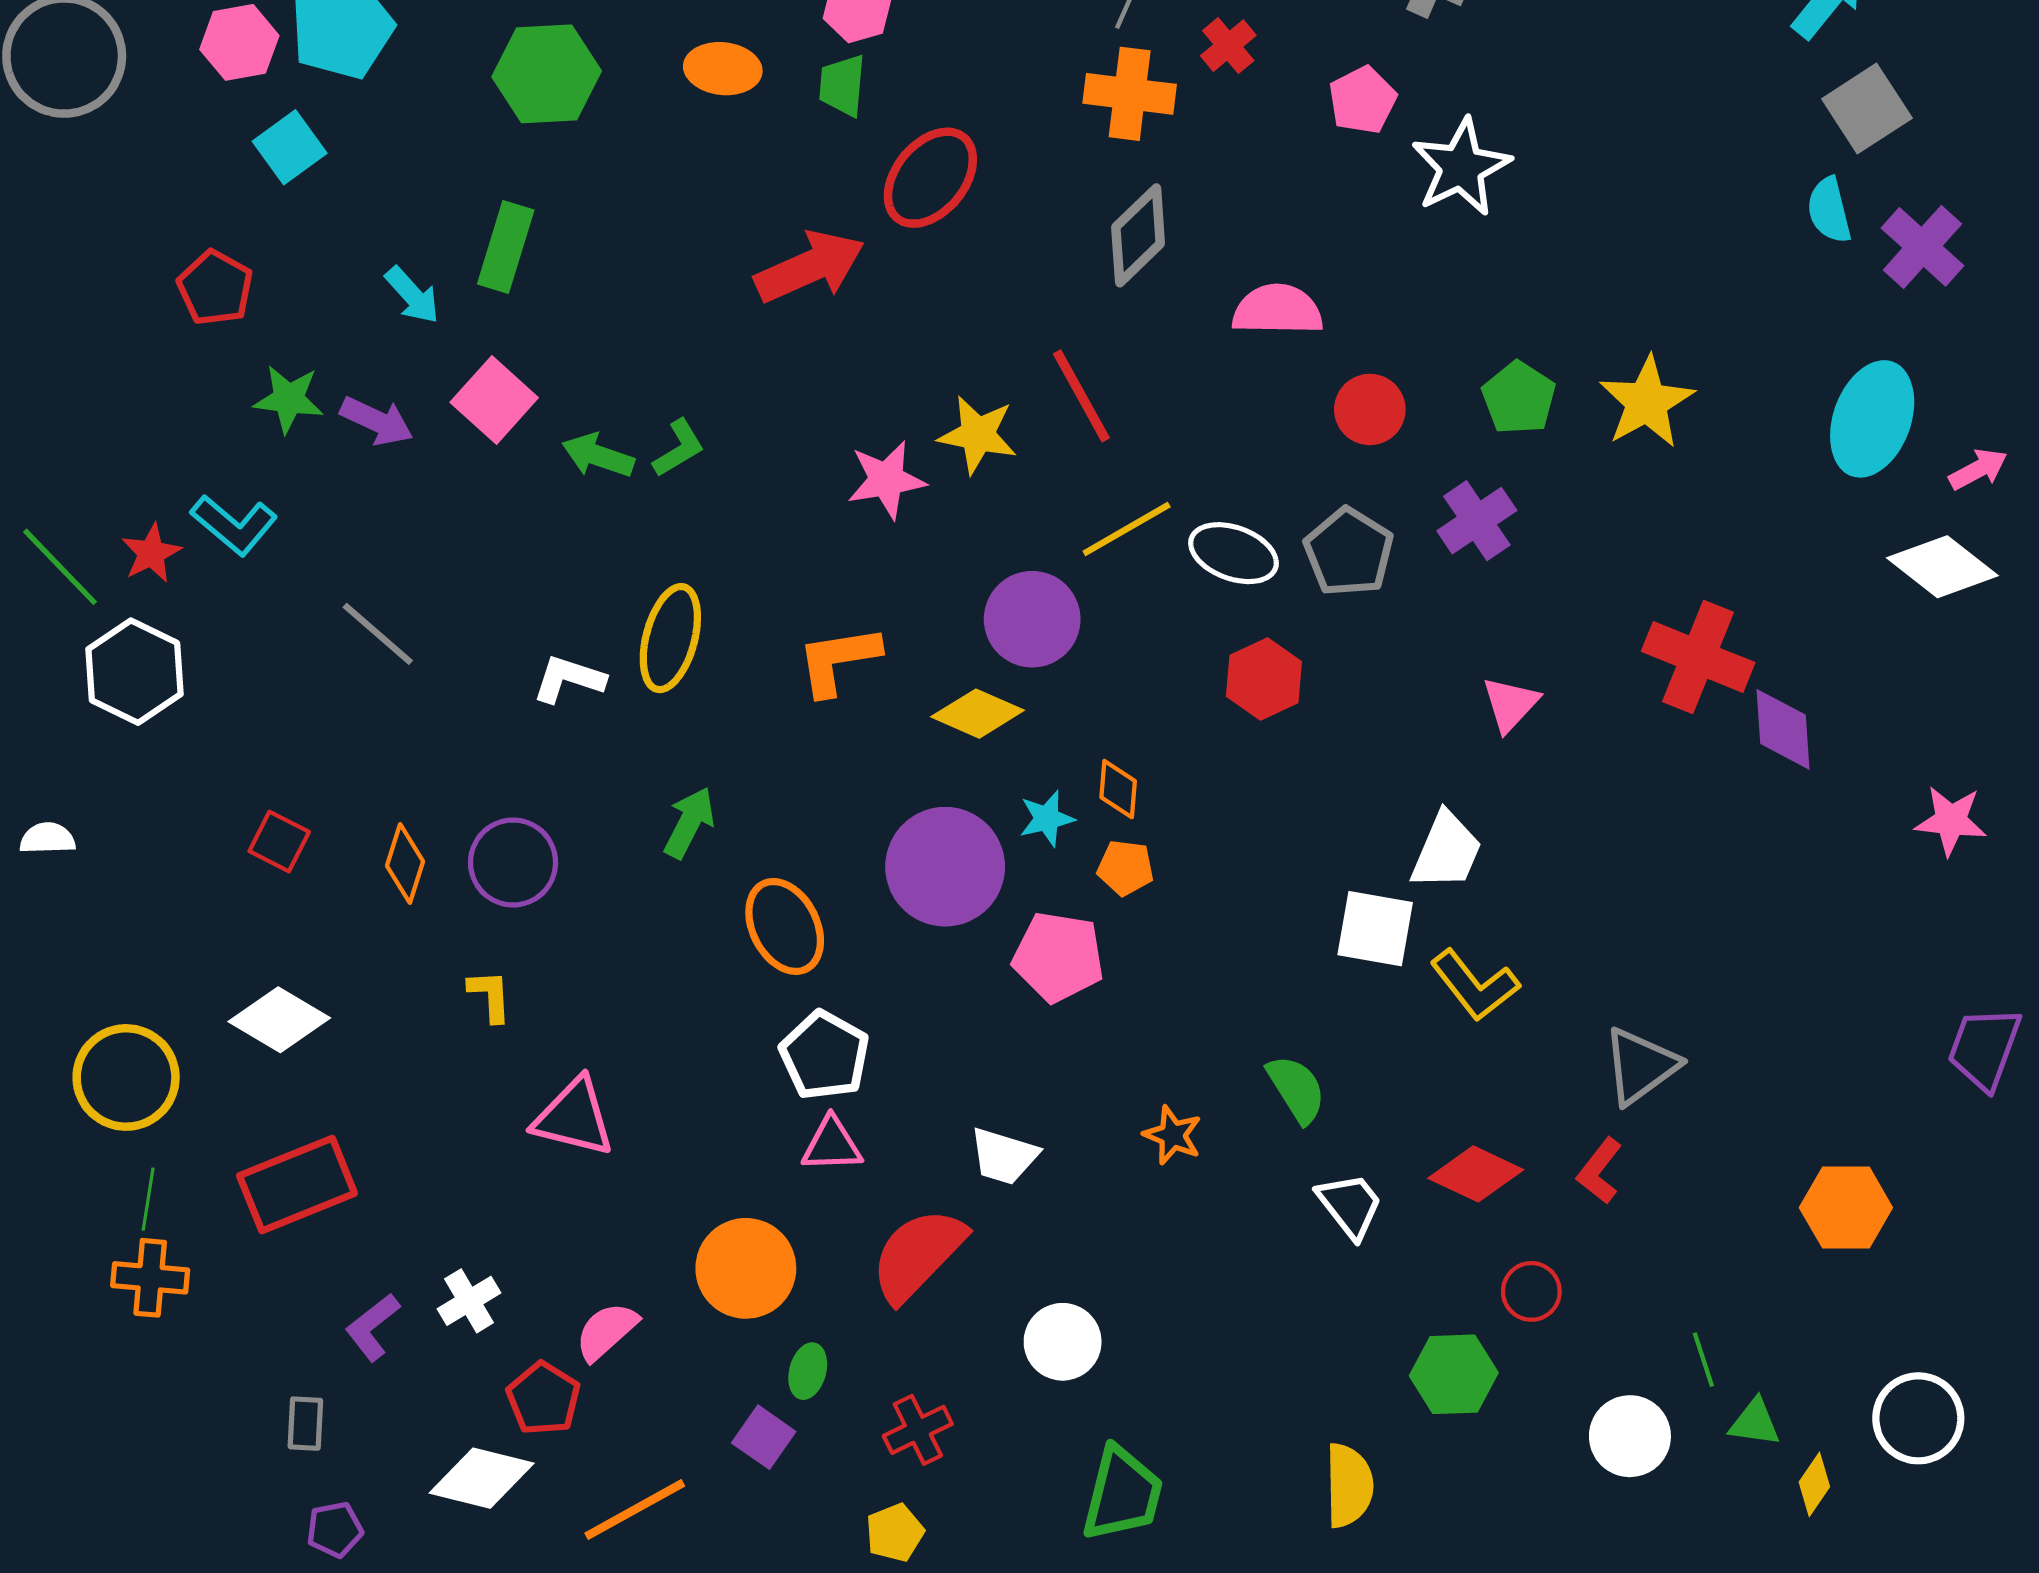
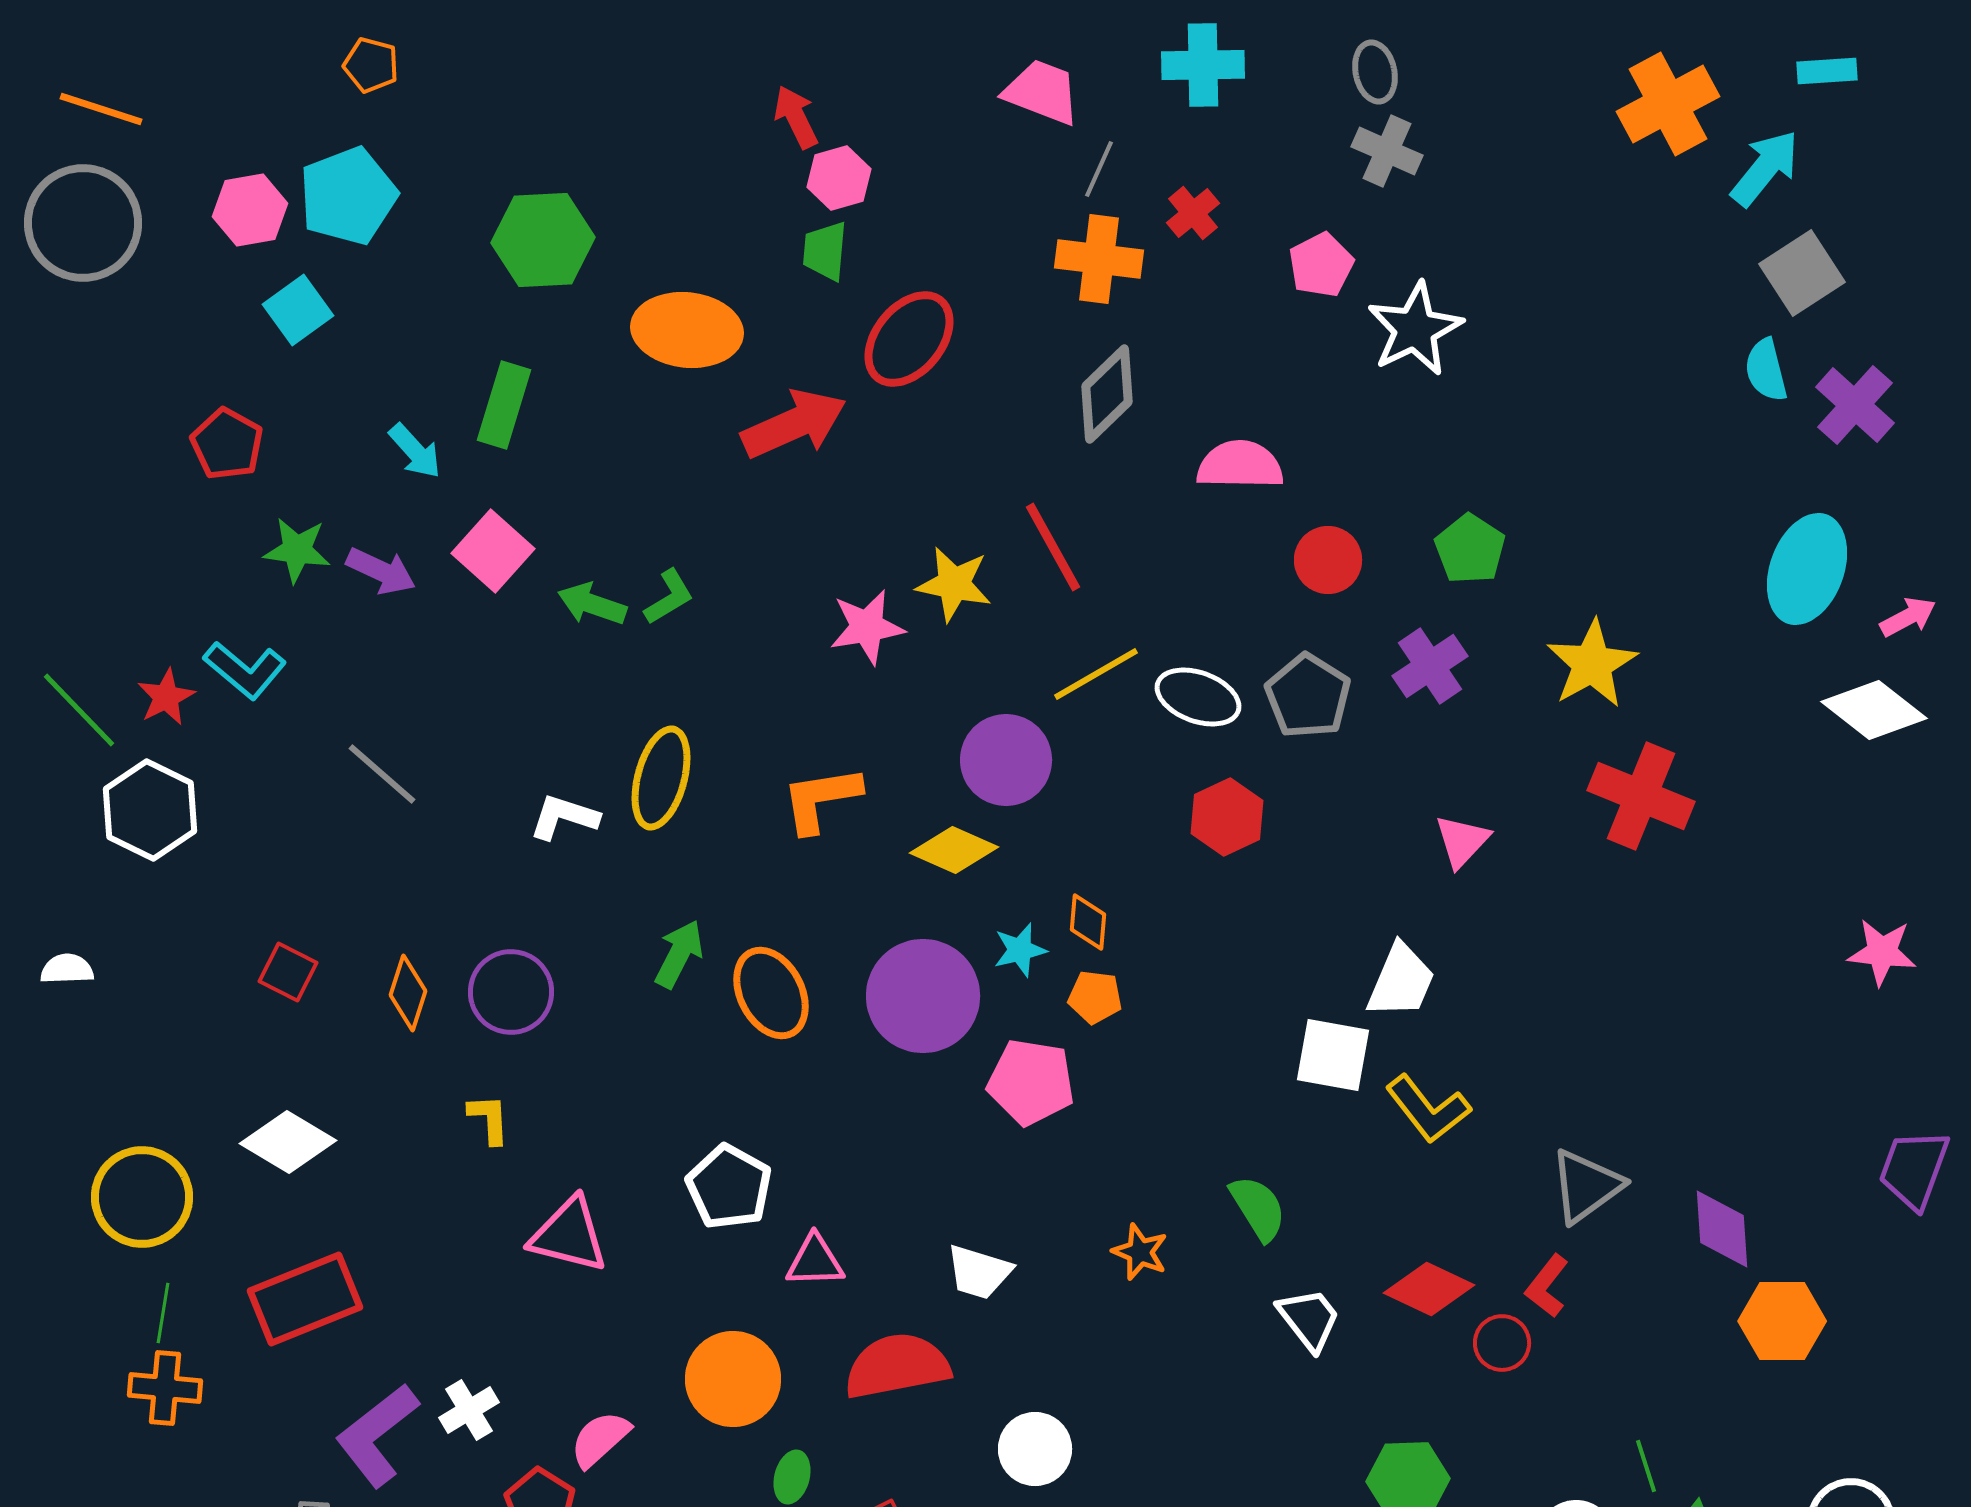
orange ellipse: (723, 69) -> (687, 330), moved, size x1.5
yellow star: (1647, 402) -> (1592, 664), moved
purple diamond: (1783, 729) -> (1722, 1229), moved
orange ellipse: (785, 926) -> (771, 993), moved
white pentagon: (825, 1055) -> (729, 1187), moved
red semicircle: (918, 1255) -> (897, 1366), turned 35
red circle: (1531, 1291) -> (1502, 1343), moved
purple L-shape: (373, 1327) -> (377, 1435), size x1.6

